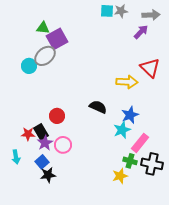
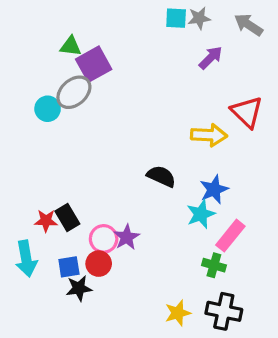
gray arrow: (151, 15) -> (249, 25), turned -144
purple arrow: (141, 32) -> (211, 58), moved
red circle: (57, 116) -> (99, 264), moved
purple star: (45, 143) -> (127, 237), moved
cyan arrow: (16, 157) -> (26, 259), size x1.5
blue square: (42, 162) -> (69, 267), turned 32
black cross: (152, 164) -> (224, 311), moved
yellow star: (120, 176) -> (178, 313), moved

